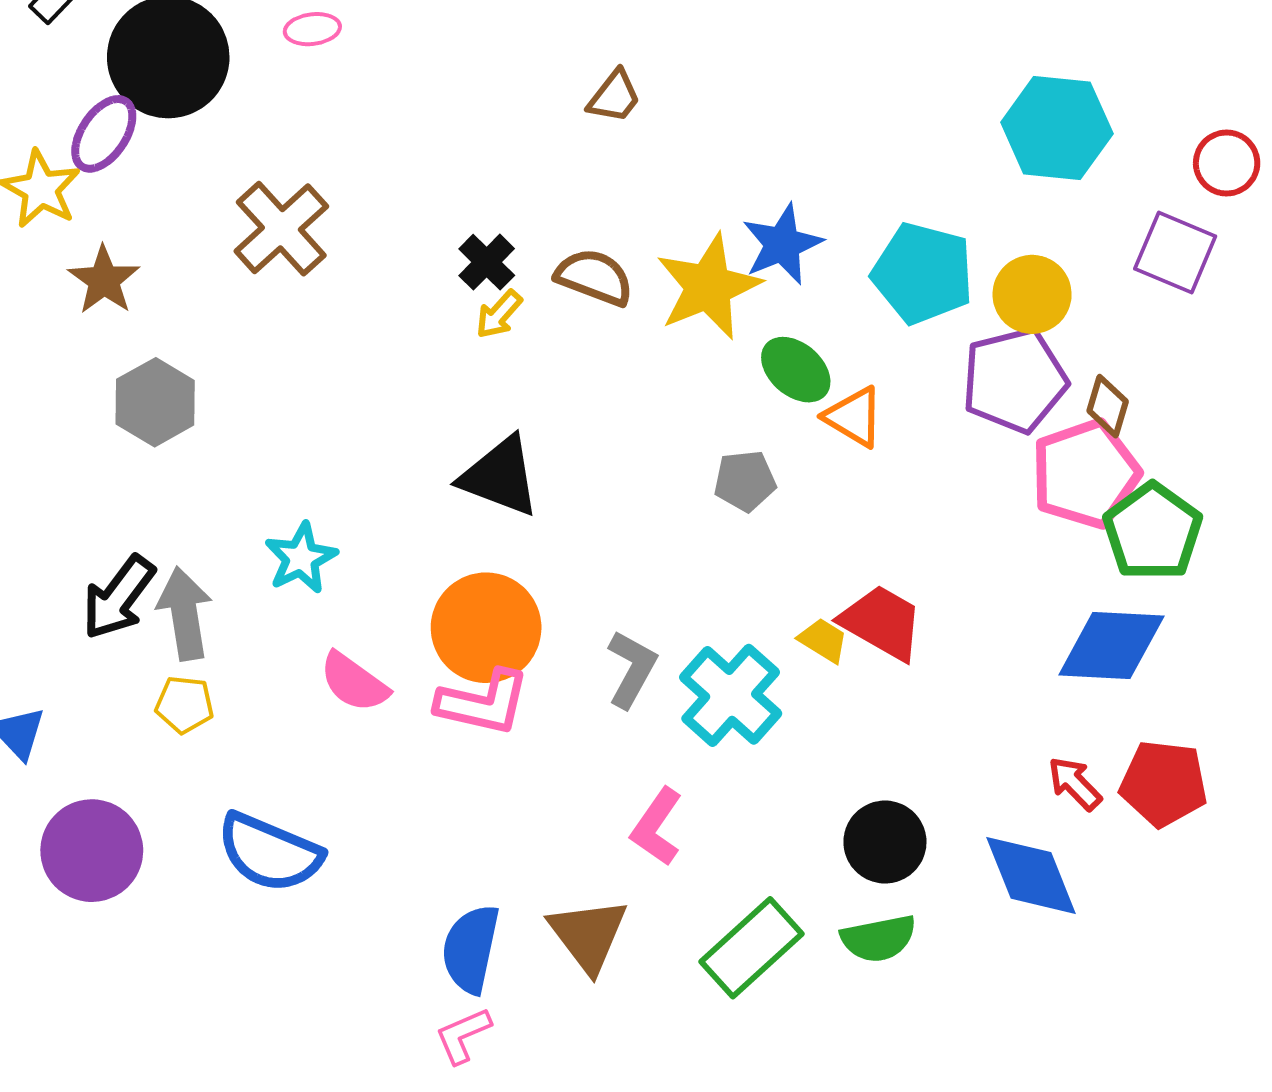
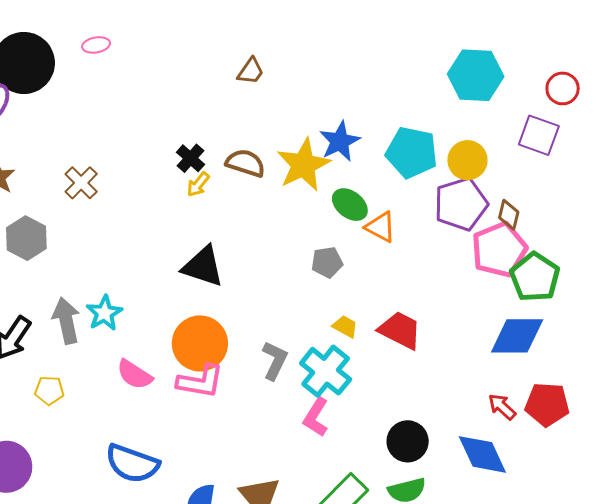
brown cross: (281, 229) -> (81, 183), moved, size x0.7
gray arrow: (185, 614) -> (66, 321), moved
yellow trapezoid: (823, 640) -> (345, 326), moved
pink L-shape: (657, 827) -> (316, 417), moved
blue semicircle: (270, 853) -> (132, 464), moved

